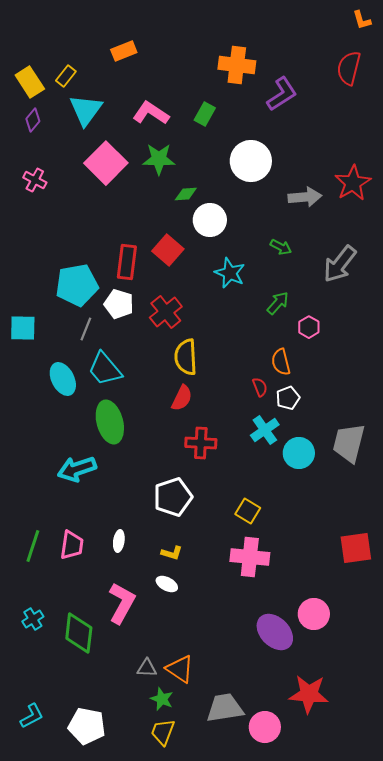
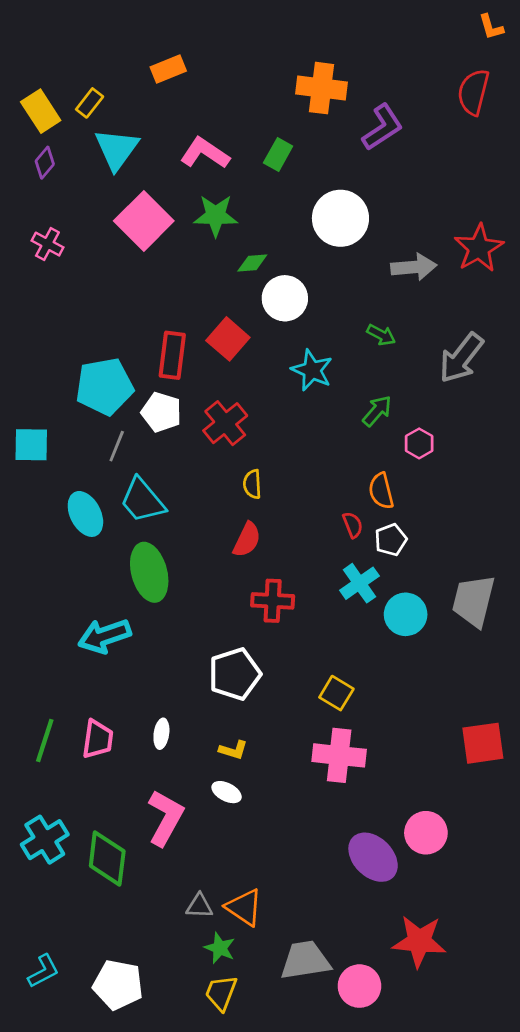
yellow semicircle: (186, 357) -> (252, 484), size x0.6
cyan cross: (33, 619) -> (45, 840), size x1.6

